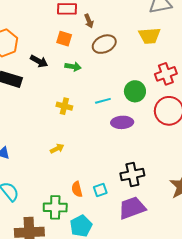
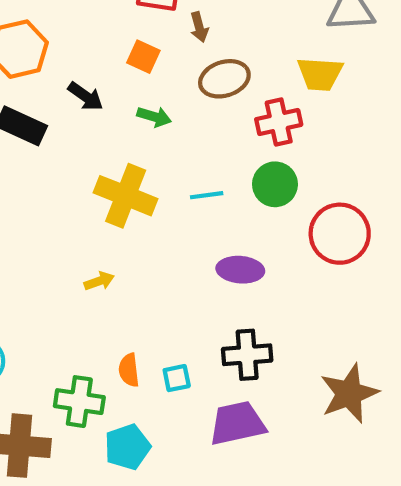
red cross: (166, 74) -> (279, 122), moved
yellow cross: (64, 106) -> (126, 196), size x1.8
purple ellipse: (122, 122) -> (240, 270), moved

